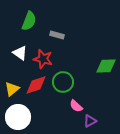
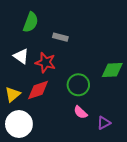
green circle: (63, 82) -> (78, 85), moved
purple triangle: (90, 121) -> (104, 123), moved

